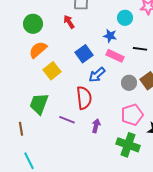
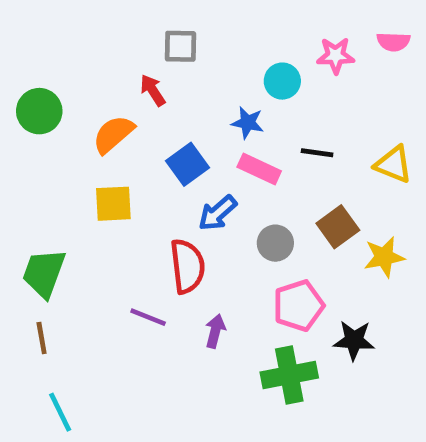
green circle: (33, 24) -> (39, 111), moved
orange semicircle: (38, 50) -> (113, 134), moved
yellow square: (52, 71) -> (113, 204), turned 36
gray circle: (129, 83) -> (275, 243), moved
green trapezoid: (39, 104) -> (44, 273), moved
green cross: (128, 145) -> (289, 375), turned -30

